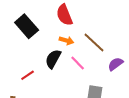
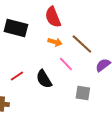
black rectangle: (27, 26) -> (16, 28), turned -35
black semicircle: (53, 59) -> (44, 79), moved, turned -60

